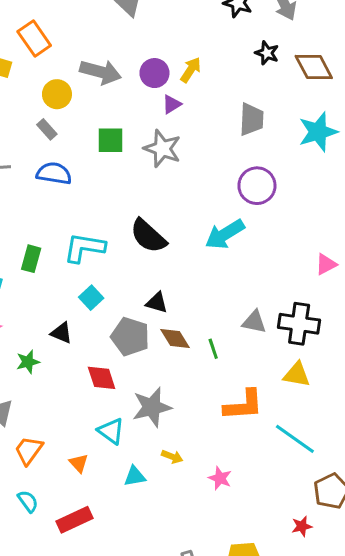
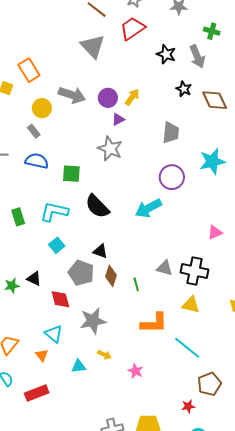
cyan star: (318, 132) -> (212, 161), moved
green square: (110, 140) -> (71, 174), moved
green rectangle: (31, 259) -> (18, 217), turned -36
black triangle: (62, 333) -> (34, 279), moved
brown diamond: (175, 338) -> (111, 276), turned 45
cyan triangle: (111, 431) -> (54, 334), moved

